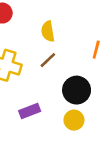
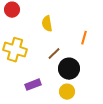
brown line: (48, 60) -> (54, 54), moved

